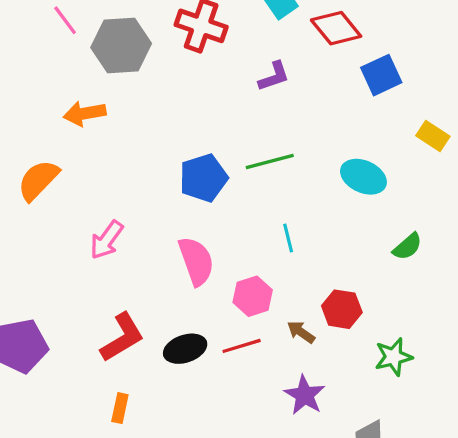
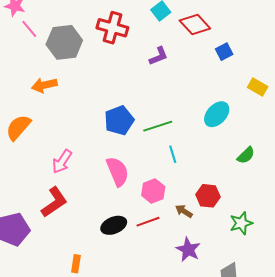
blue square: (381, 75) -> (224, 52), size x0.7
green line: (270, 162) -> (158, 126), moved
cyan ellipse: (363, 177) -> (217, 114), turned -68
red L-shape: (122, 337) -> (54, 202), moved

